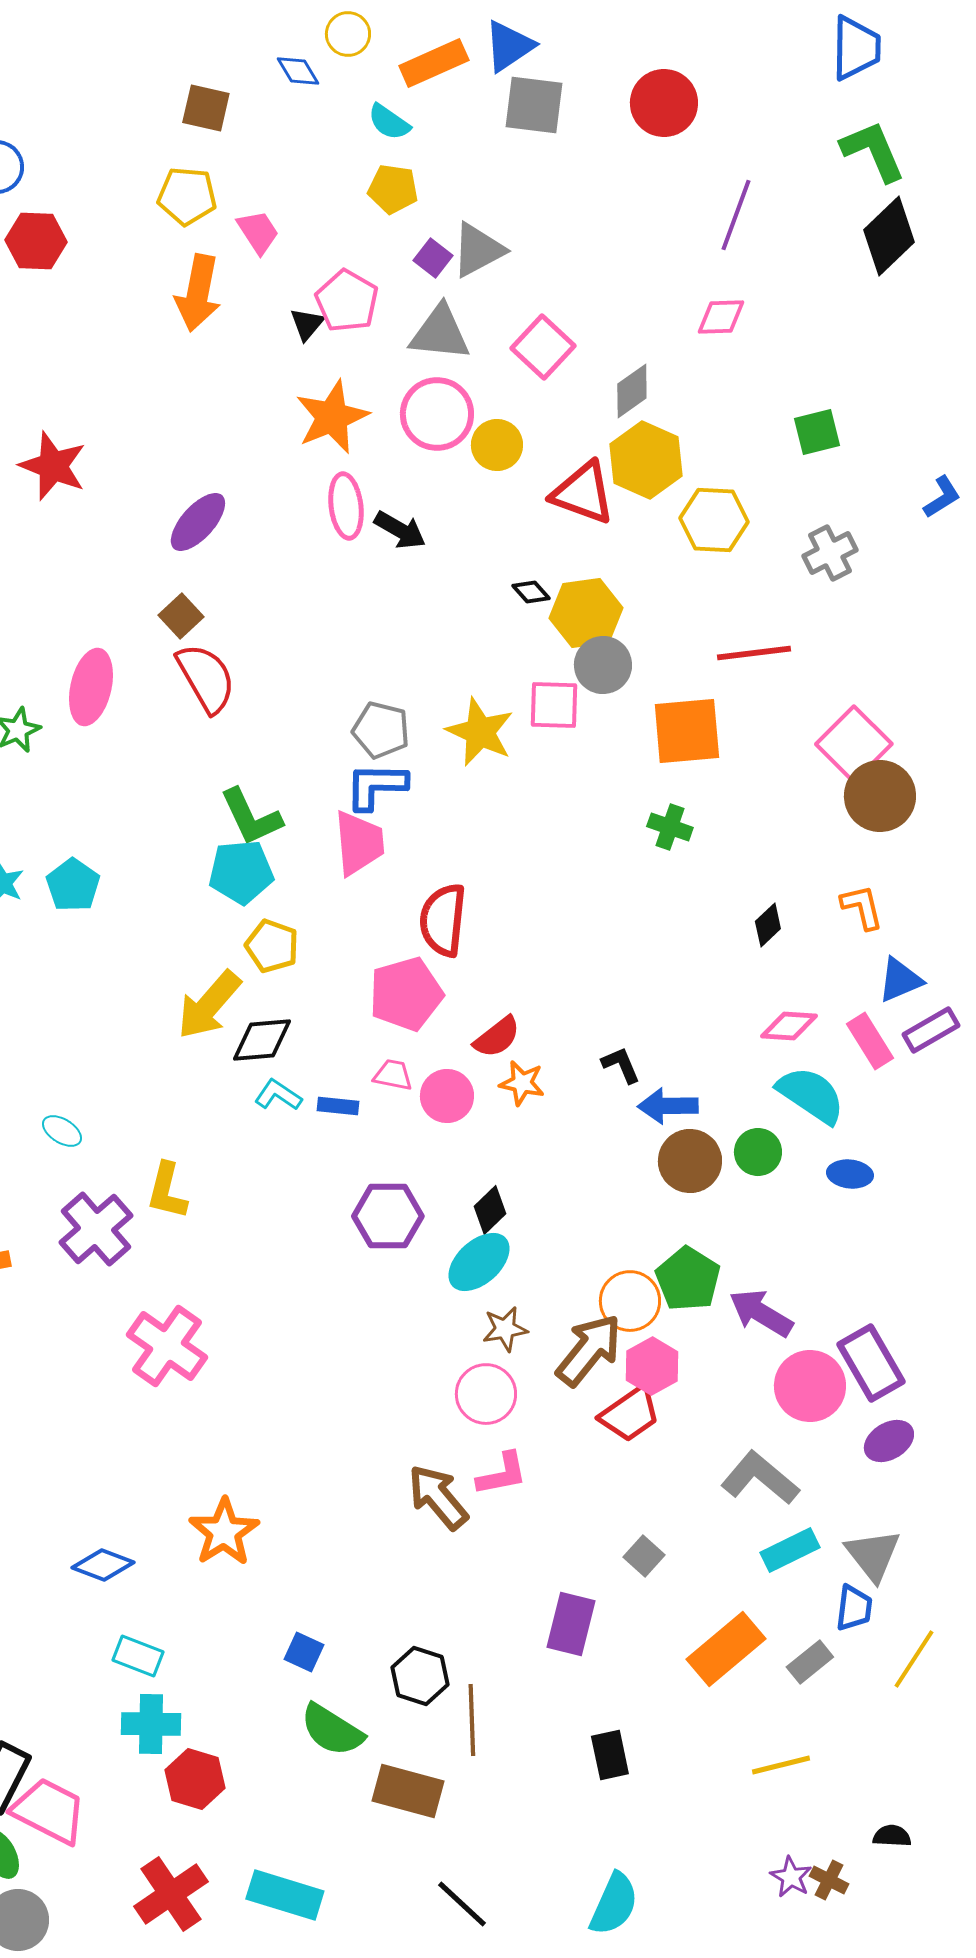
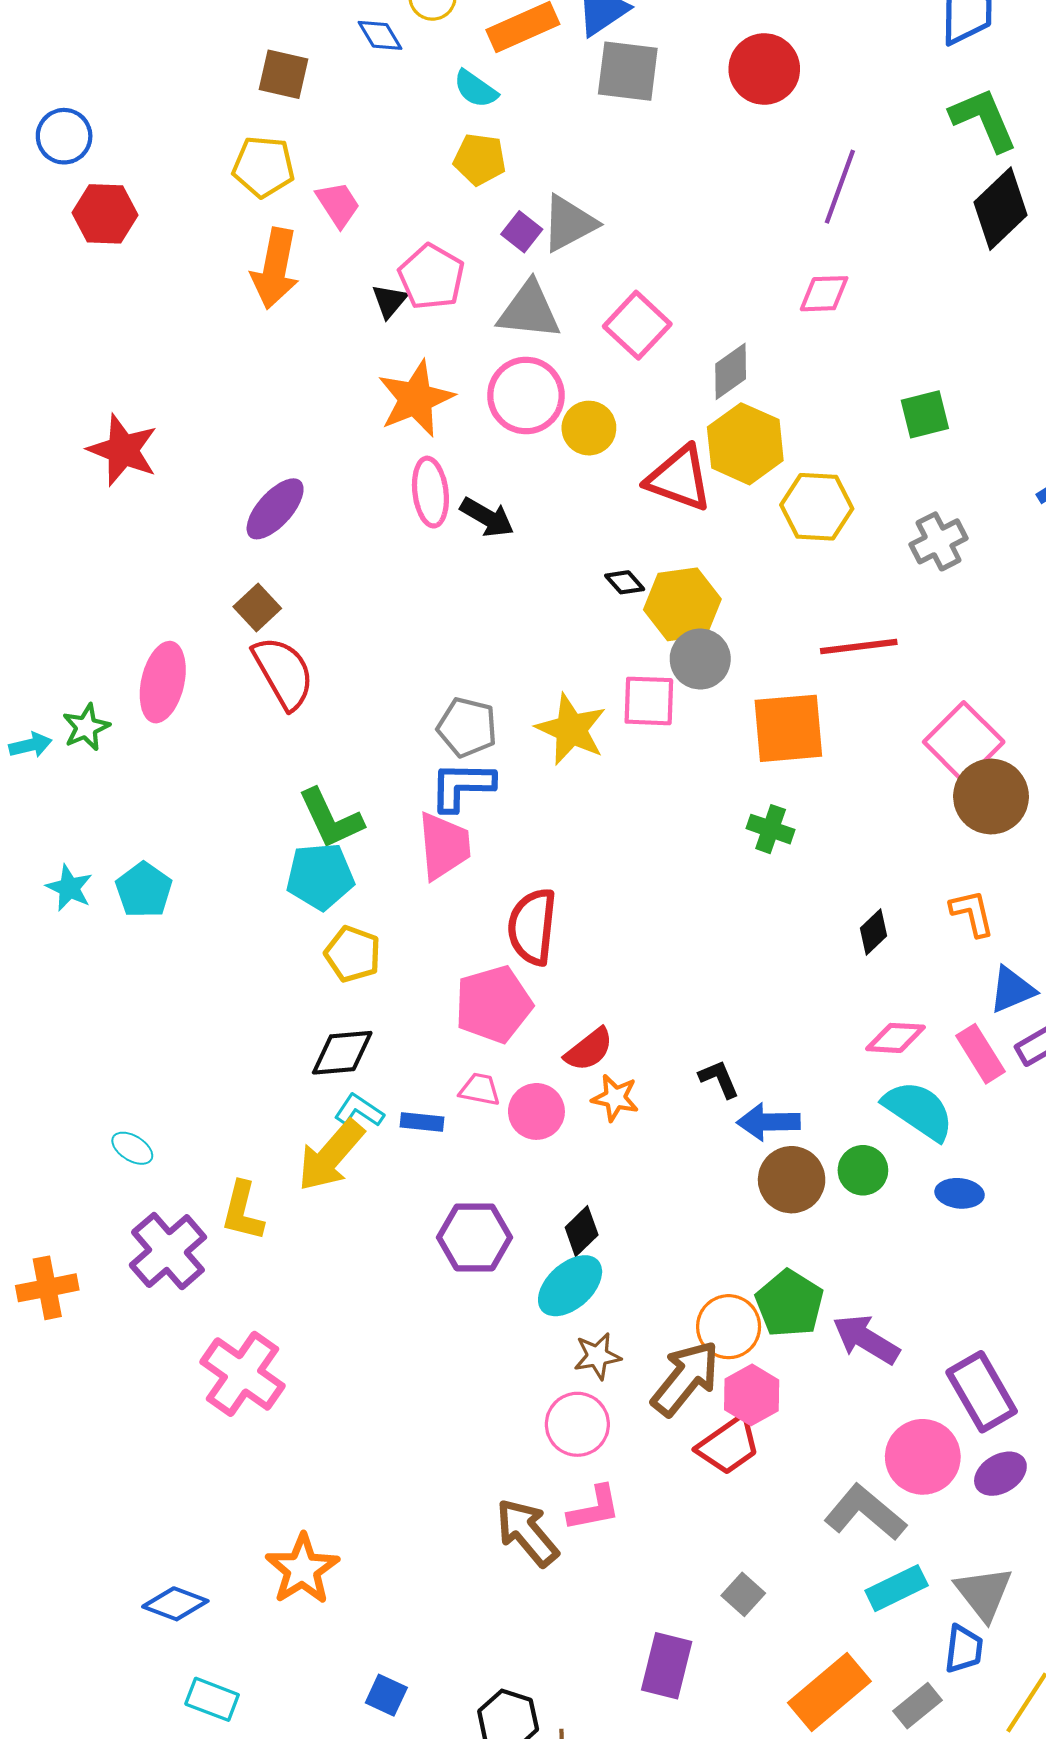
yellow arrow: (209, 1005) -> (331, 1156), moved
pink circle: (810, 1386) -> (923, 1457), moved

